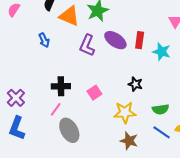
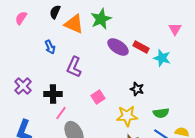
red rectangle: (140, 40) -> (141, 47), turned -70
purple L-shape: (87, 45) -> (74, 67), moved
black cross: (61, 86) -> (53, 94), moved
purple cross: (16, 98) -> (23, 86), moved

